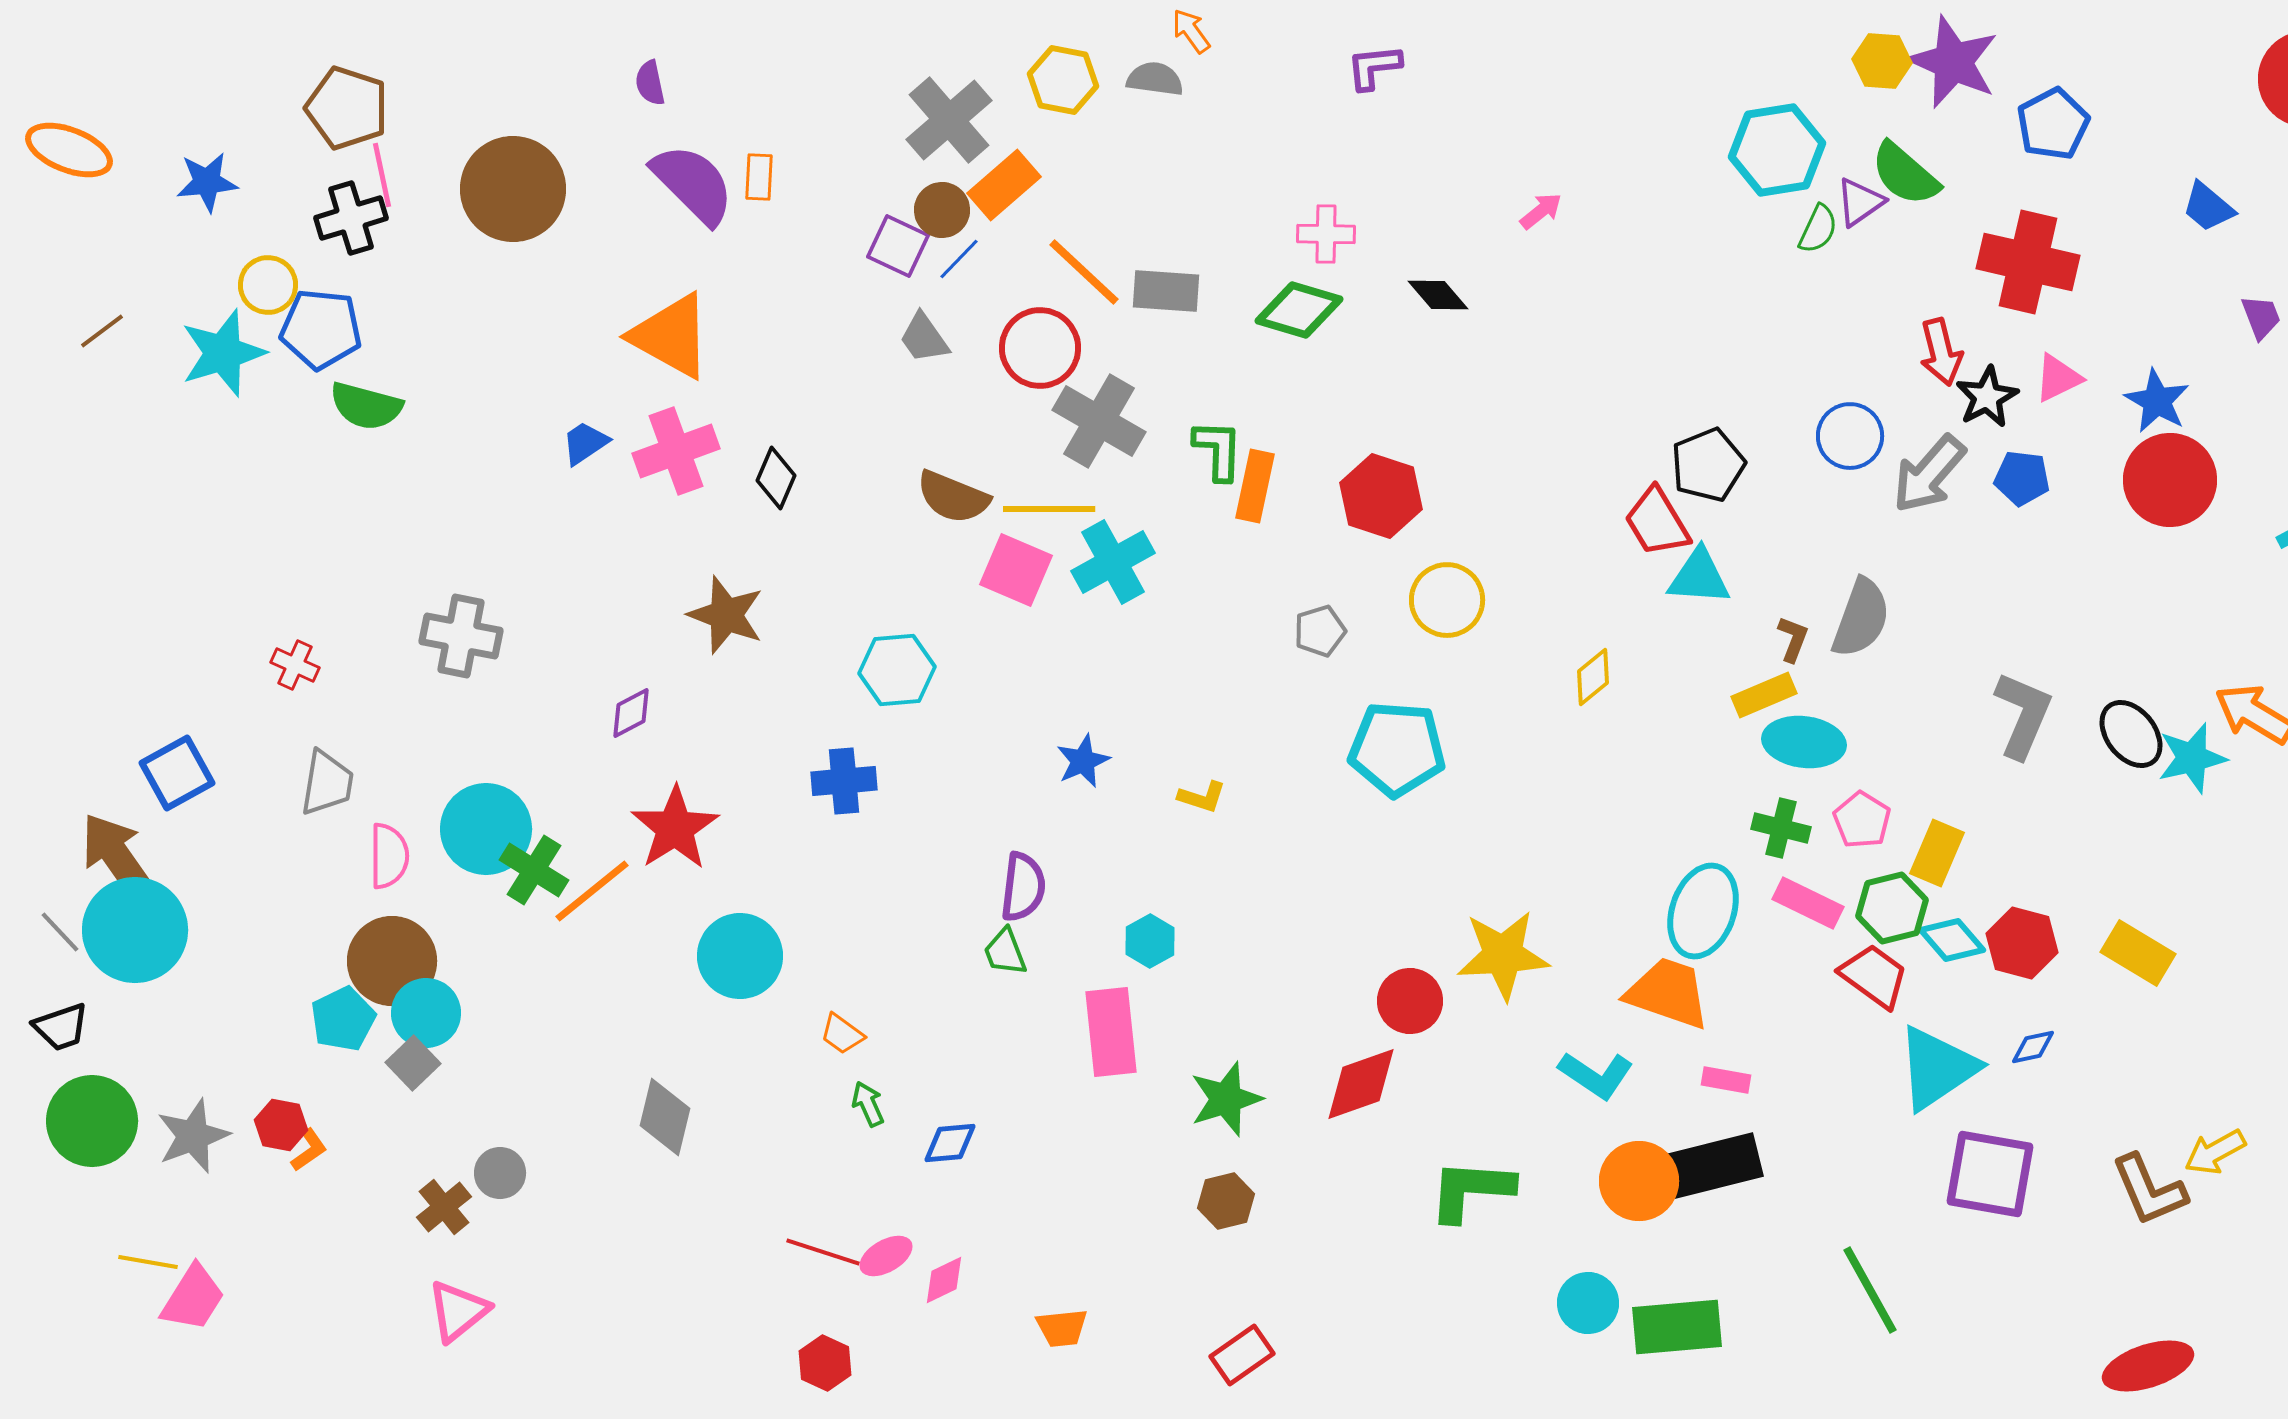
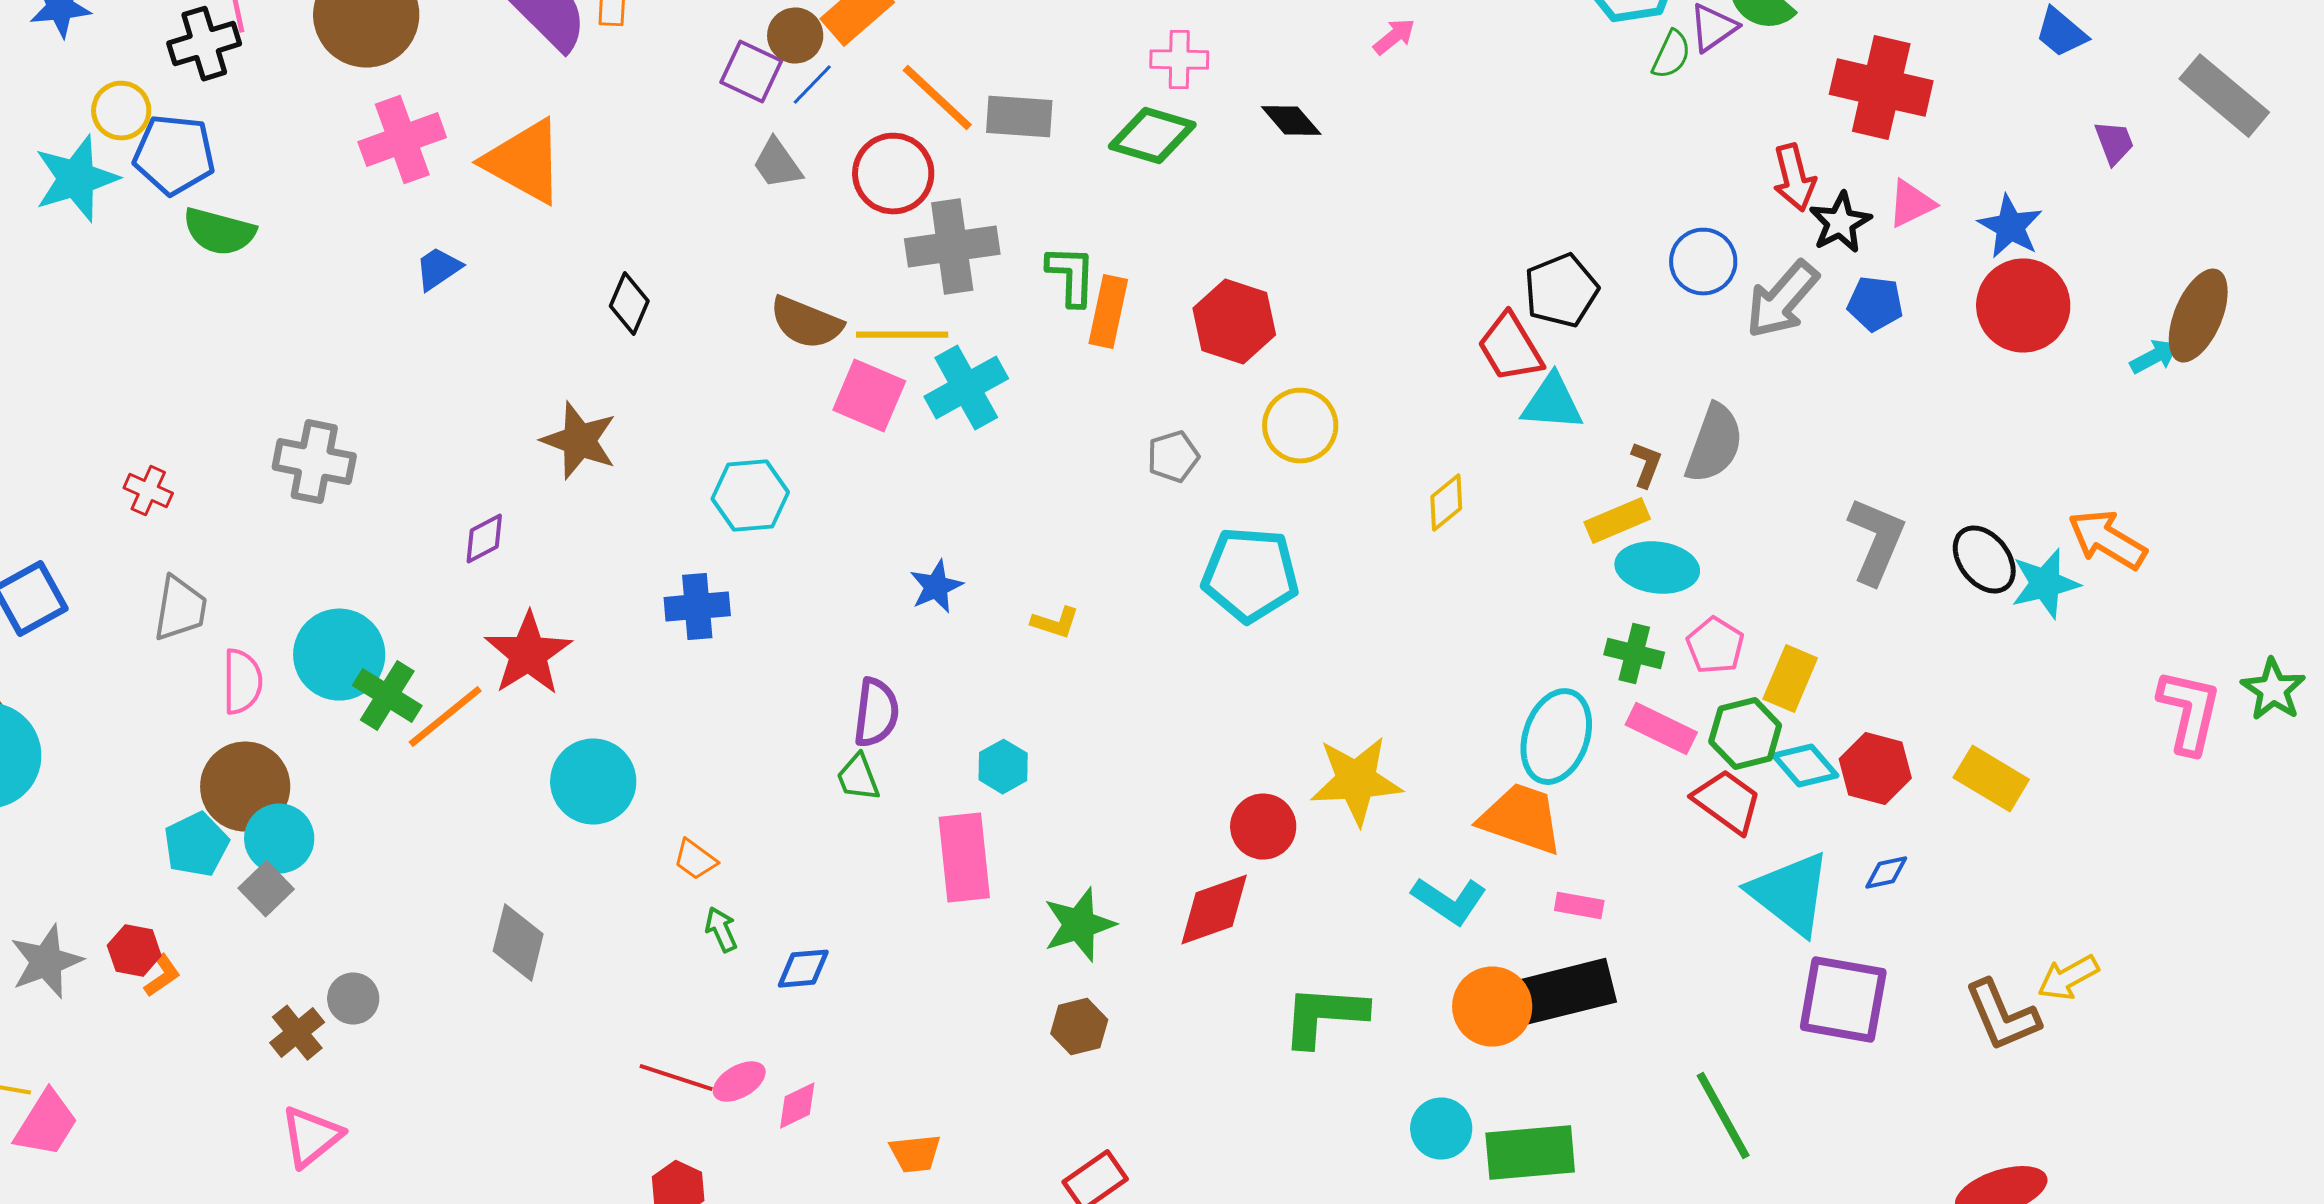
gray cross: (1099, 421) -> (952, 247), turned -38
pink cross: (676, 451) -> (402, 140), moved
cyan triangle: (1937, 1068) -> (1790, 894), turned -48

